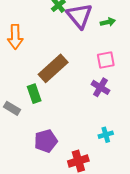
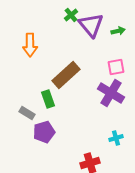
purple cross: (100, 87) -> (111, 93), size x1.5
purple pentagon: (46, 141) -> (44, 132), moved

